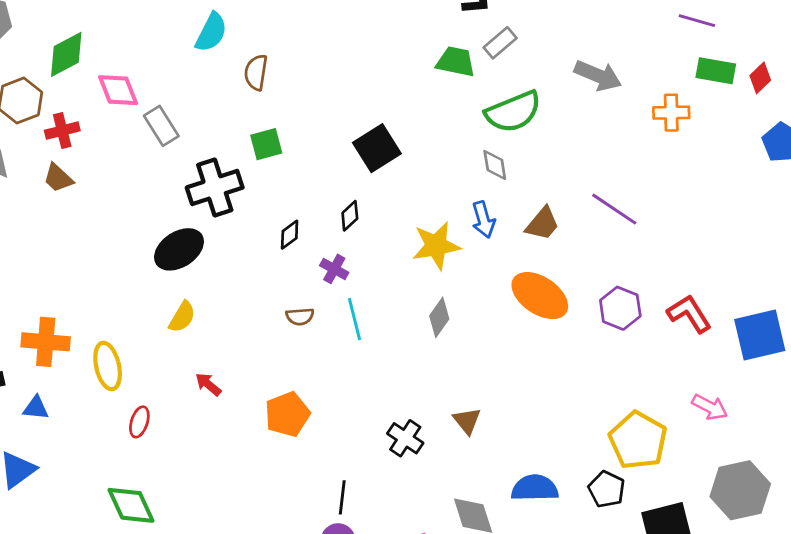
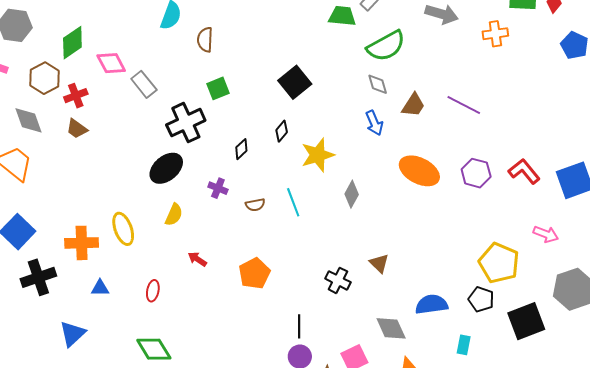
brown trapezoid: (542, 224) -> (413, 105), moved
yellow star: (436, 246) -> (318, 155), moved
purple cross: (334, 269) -> (218, 188), moved
yellow ellipse: (108, 366) -> (123, 229), moved
blue triangle: (36, 408) -> (100, 288), moved

